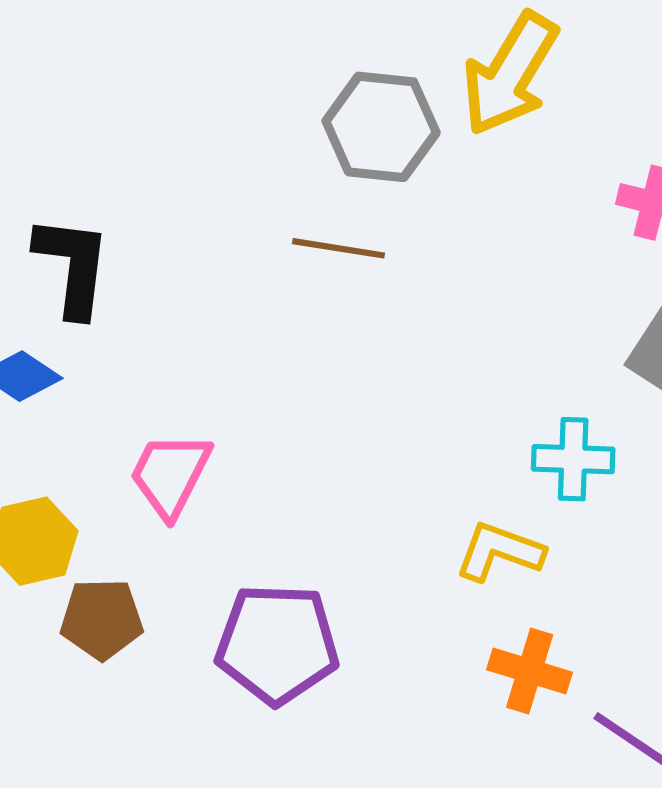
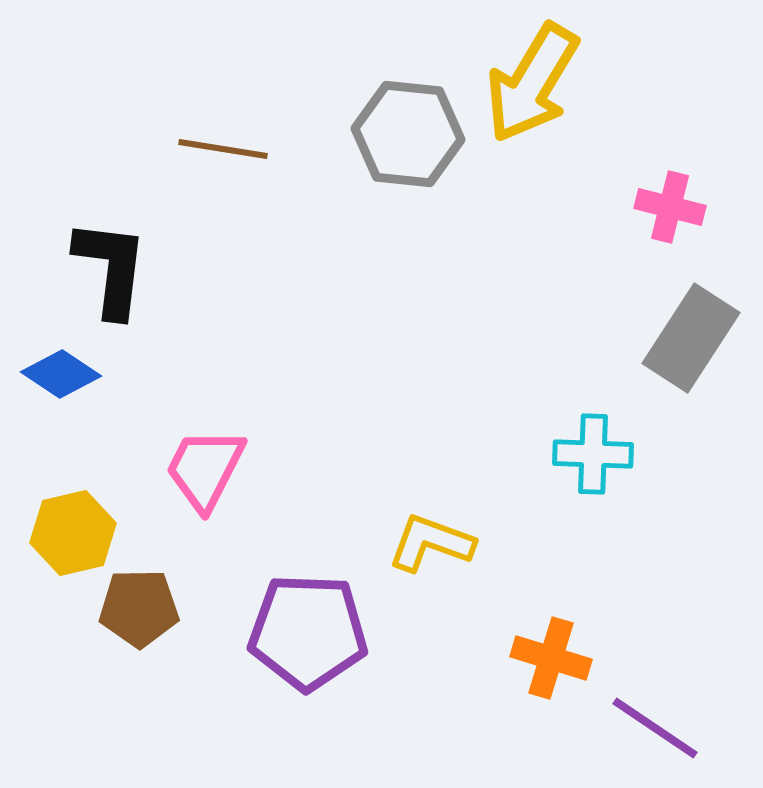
brown line: (338, 248) -> (223, 149), moved
yellow L-shape: (499, 552) -> (431, 543), moved

